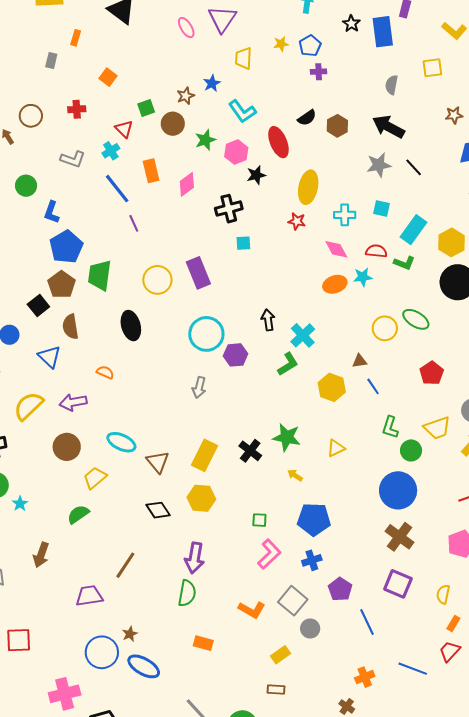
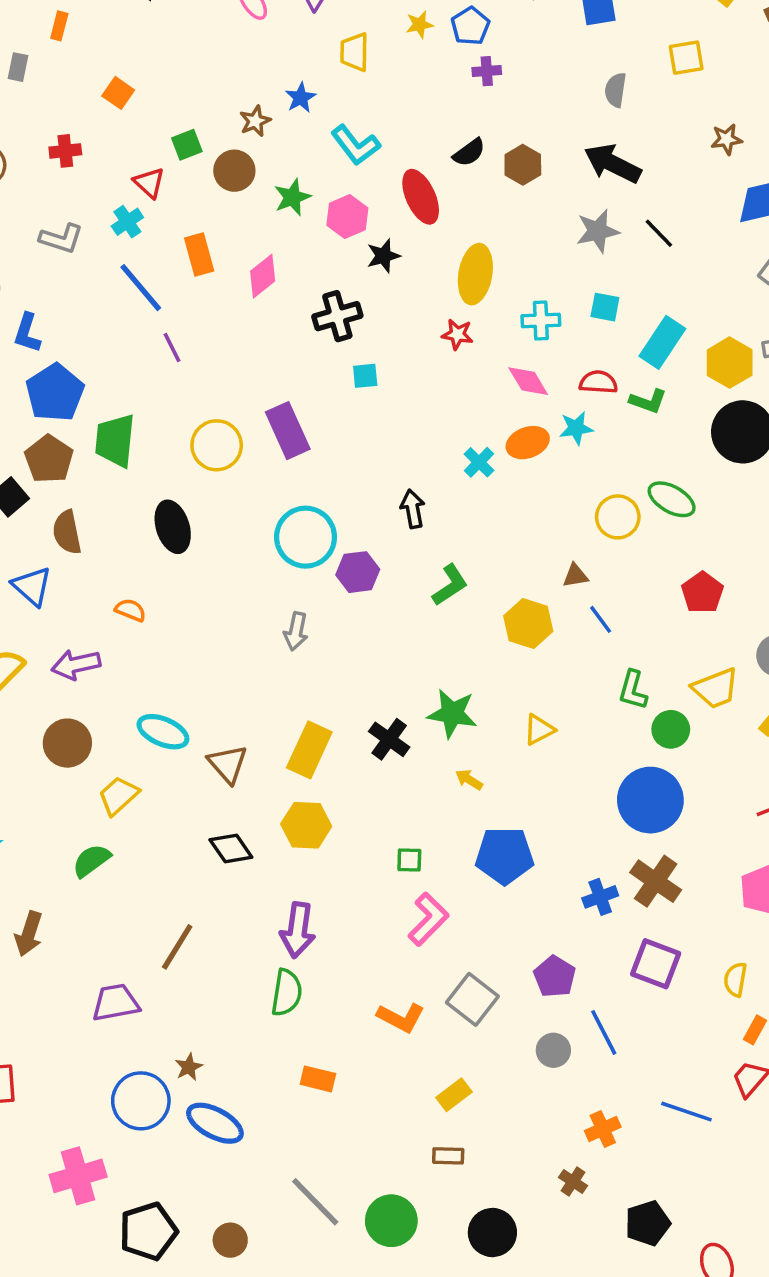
cyan cross: (303, 335) -> (479, 462), moved, size x0.7
blue cross: (312, 560) -> (600, 897), moved
gray circle: (310, 629) -> (553, 1050), moved

